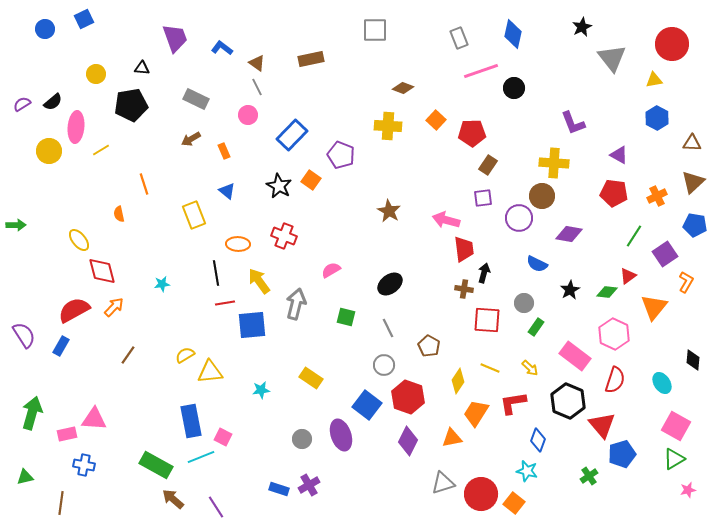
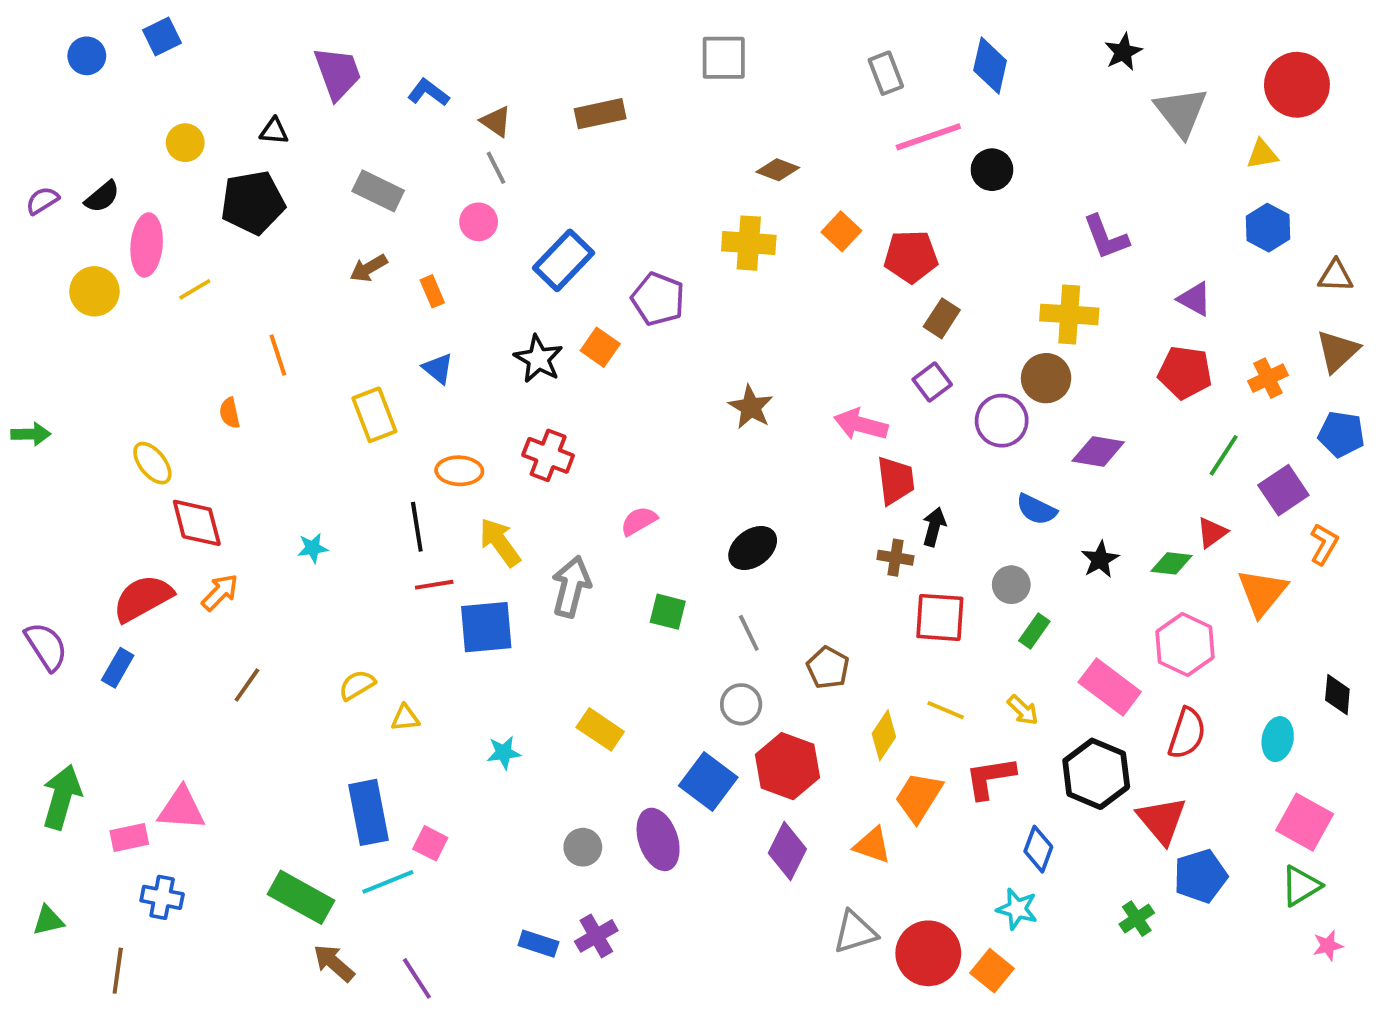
purple square: (483, 198) -> (932, 382), turned -30
yellow triangle: (210, 372) -> (405, 718), size x0.6
cyan ellipse: (662, 383) -> (1278, 739), turned 45
orange triangle: (452, 438) -> (872, 845), turned 30

